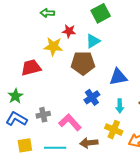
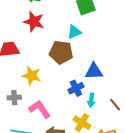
red star: (69, 31) -> (34, 22), moved, size x1.5
yellow star: (53, 47) -> (32, 76), moved
blue cross: (92, 97) -> (76, 88), moved

